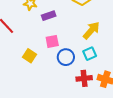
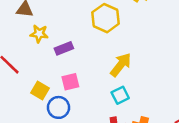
yellow square: (30, 56) -> (40, 90), moved
blue circle: (66, 57) -> (58, 107), moved

